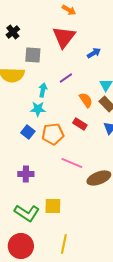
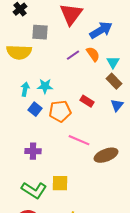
blue arrow: (94, 53) -> (101, 30), size x1.6
cyan arrow: (43, 90) -> (25, 89), moved
orange semicircle: (86, 100) -> (93, 54), moved

